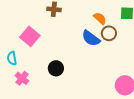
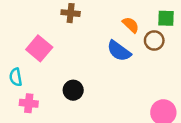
brown circle: (109, 33) -> (154, 41), moved
pink cross: (22, 78) -> (29, 103), turned -32

